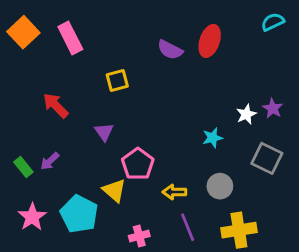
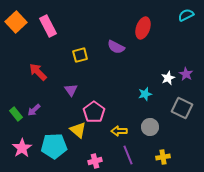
purple semicircle: (170, 50) -> (116, 47), moved
cyan pentagon: (79, 214) -> (54, 146), turned -30
yellow cross: (239, 230) -> (163, 157), size x0.6

